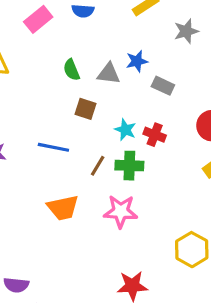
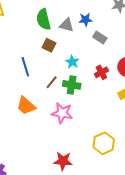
green semicircle: (71, 70) -> (43, 19), size x1.5
red cross: (155, 135) -> (101, 72), moved, turned 32
blue line: (53, 147) -> (25, 67), turned 54
orange trapezoid: (63, 208) -> (26, 106), turned 45

